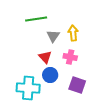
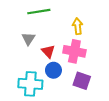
gray triangle: (53, 36) -> (28, 39), moved
pink cross: (70, 57) -> (74, 51), size x1.5

